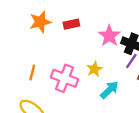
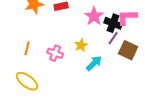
pink cross: (64, 78) -> (55, 53), size x0.7

